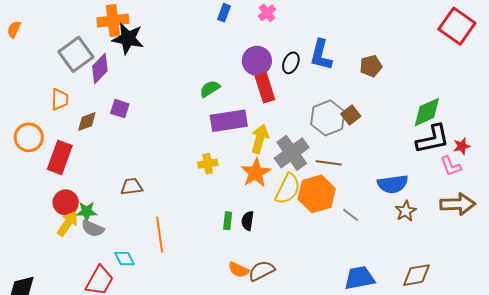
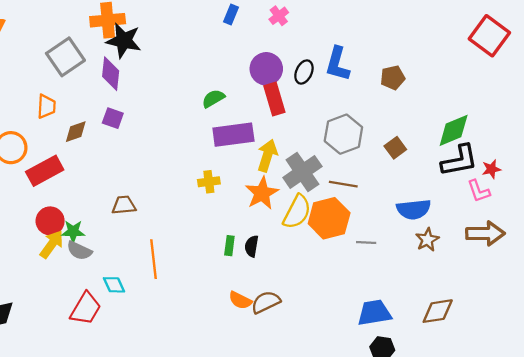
purple diamond: (100, 69) -> (111, 74), moved, turned -40
brown square: (351, 115) -> (395, 148), moved
red rectangle: (60, 157) -> (45, 171), turned 40
gray line: (351, 215) -> (366, 243), turned -36

